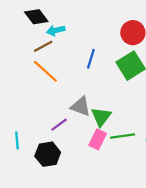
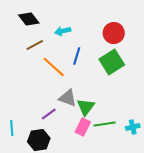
cyan arrow: (56, 30) -> (63, 31), moved
orange line: (45, 71) -> (54, 67), moved

